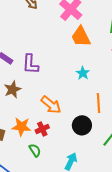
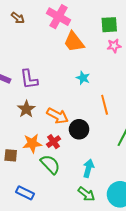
brown star: (13, 89) -> (26, 109), moved
black circle: (82, 125) -> (79, 129), moved
green semicircle: (35, 150) -> (50, 164), size x1.5

